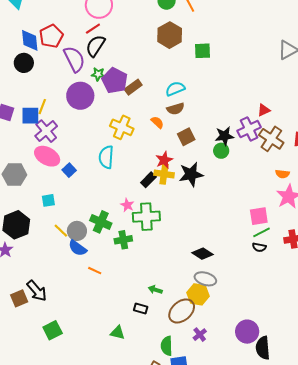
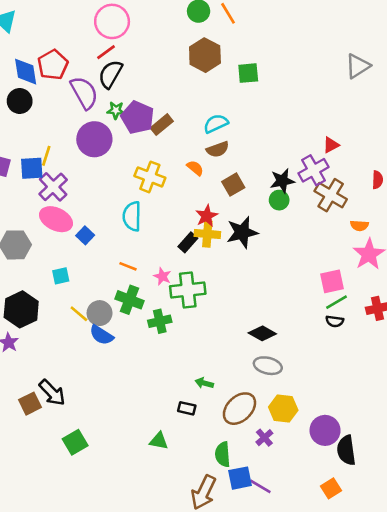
brown cross: (271, 139) -> (331, 195), moved
orange line: (95, 271) -> (128, 266), moved
yellow hexagon: (198, 294) -> (283, 409), moved

